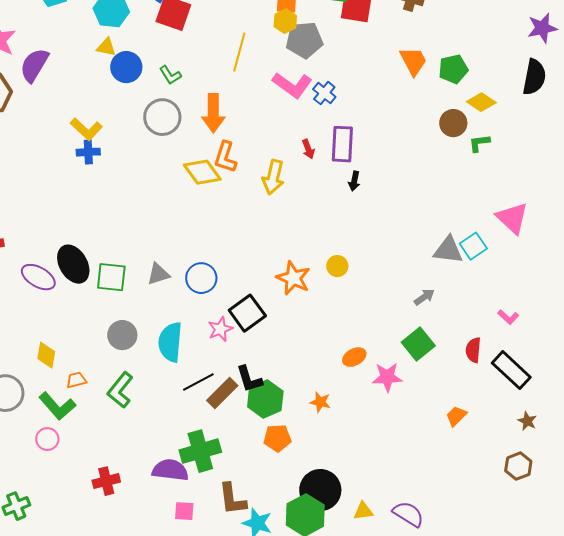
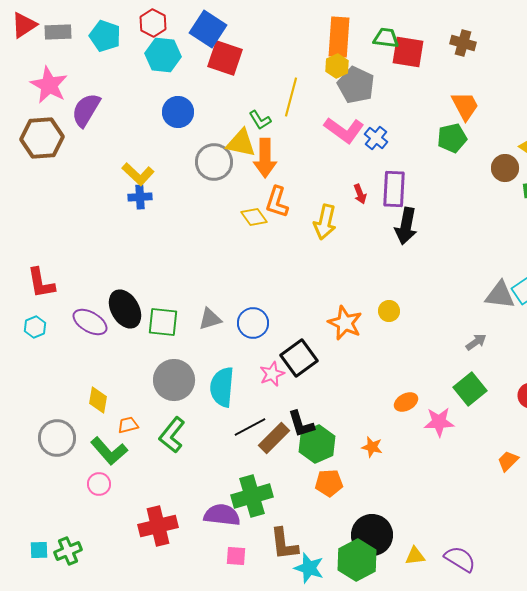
gray pentagon: (304, 40) -> (356, 85), turned 30
yellow triangle: (106, 47) -> (241, 143), moved, size x1.5
green pentagon: (453, 69) -> (452, 138), moved
green L-shape: (170, 75) -> (260, 120), moved
yellow diamond: (202, 172) -> (254, 217), size x0.7
black arrow: (354, 181) -> (406, 226), size x1.8
gray circle: (122, 335) -> (174, 380), size x1.4
red cross: (106, 481) -> (158, 526), size x1.4

